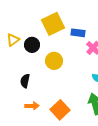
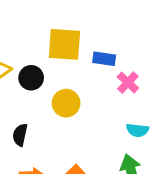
yellow square: (53, 24) -> (64, 44), turned 30

